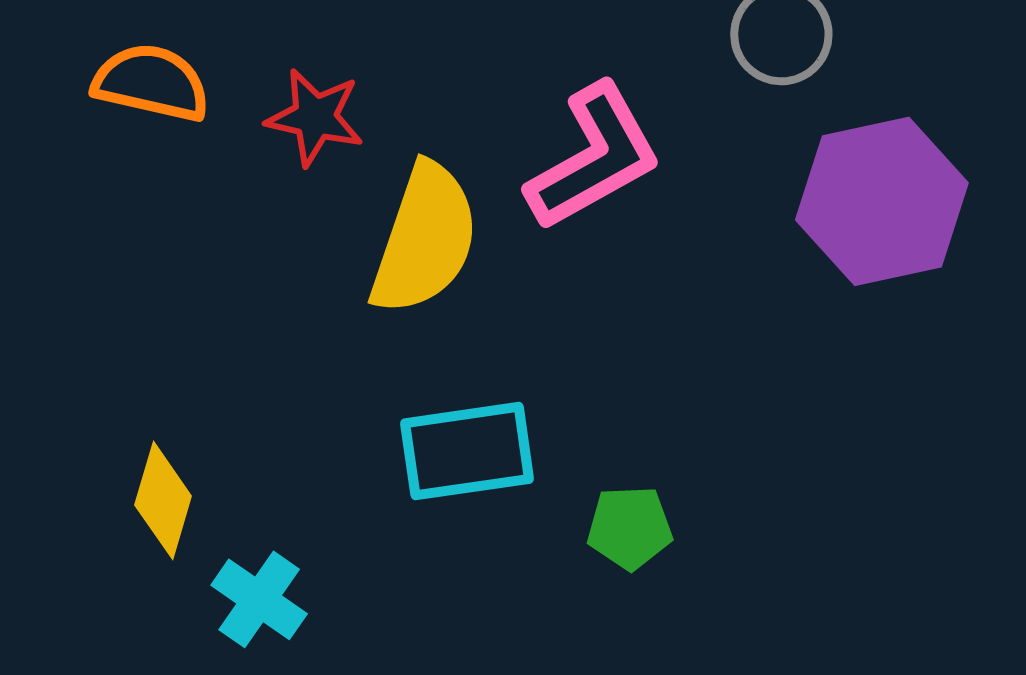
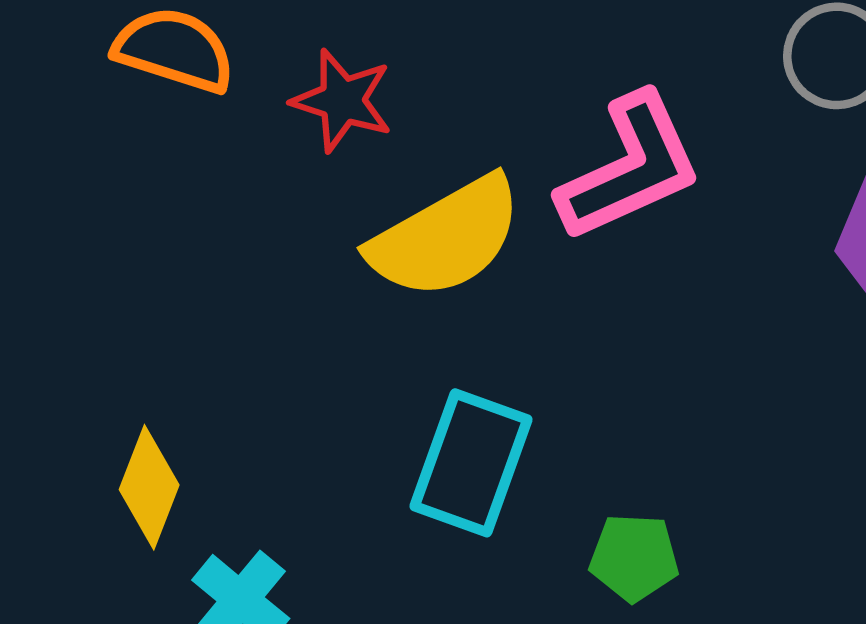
yellow semicircle: (425, 239) -> (446, 238), turned 37
cyan rectangle: (467, 451) -> (471, 463), turned -67

